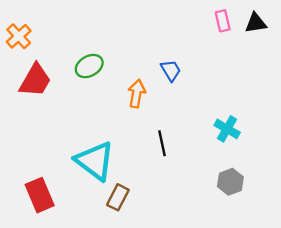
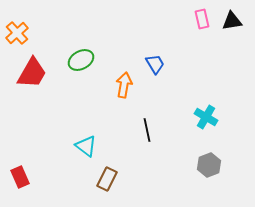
cyan triangle: (95, 161) -> (86, 146), size x0.6
red rectangle: (40, 195) -> (20, 177), moved, size x0.7

